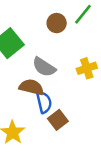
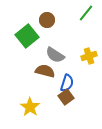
brown circle: (57, 23) -> (47, 20), moved
blue semicircle: (44, 102) -> (67, 83), moved, turned 30

